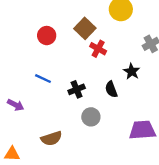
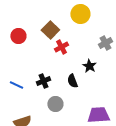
red cross: (98, 49) -> (61, 47), turned 32
blue line: (43, 79) -> (16, 85), moved

